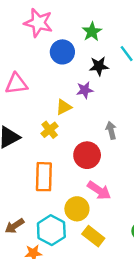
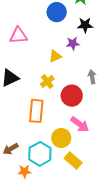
yellow cross: (50, 130) -> (47, 81), moved

